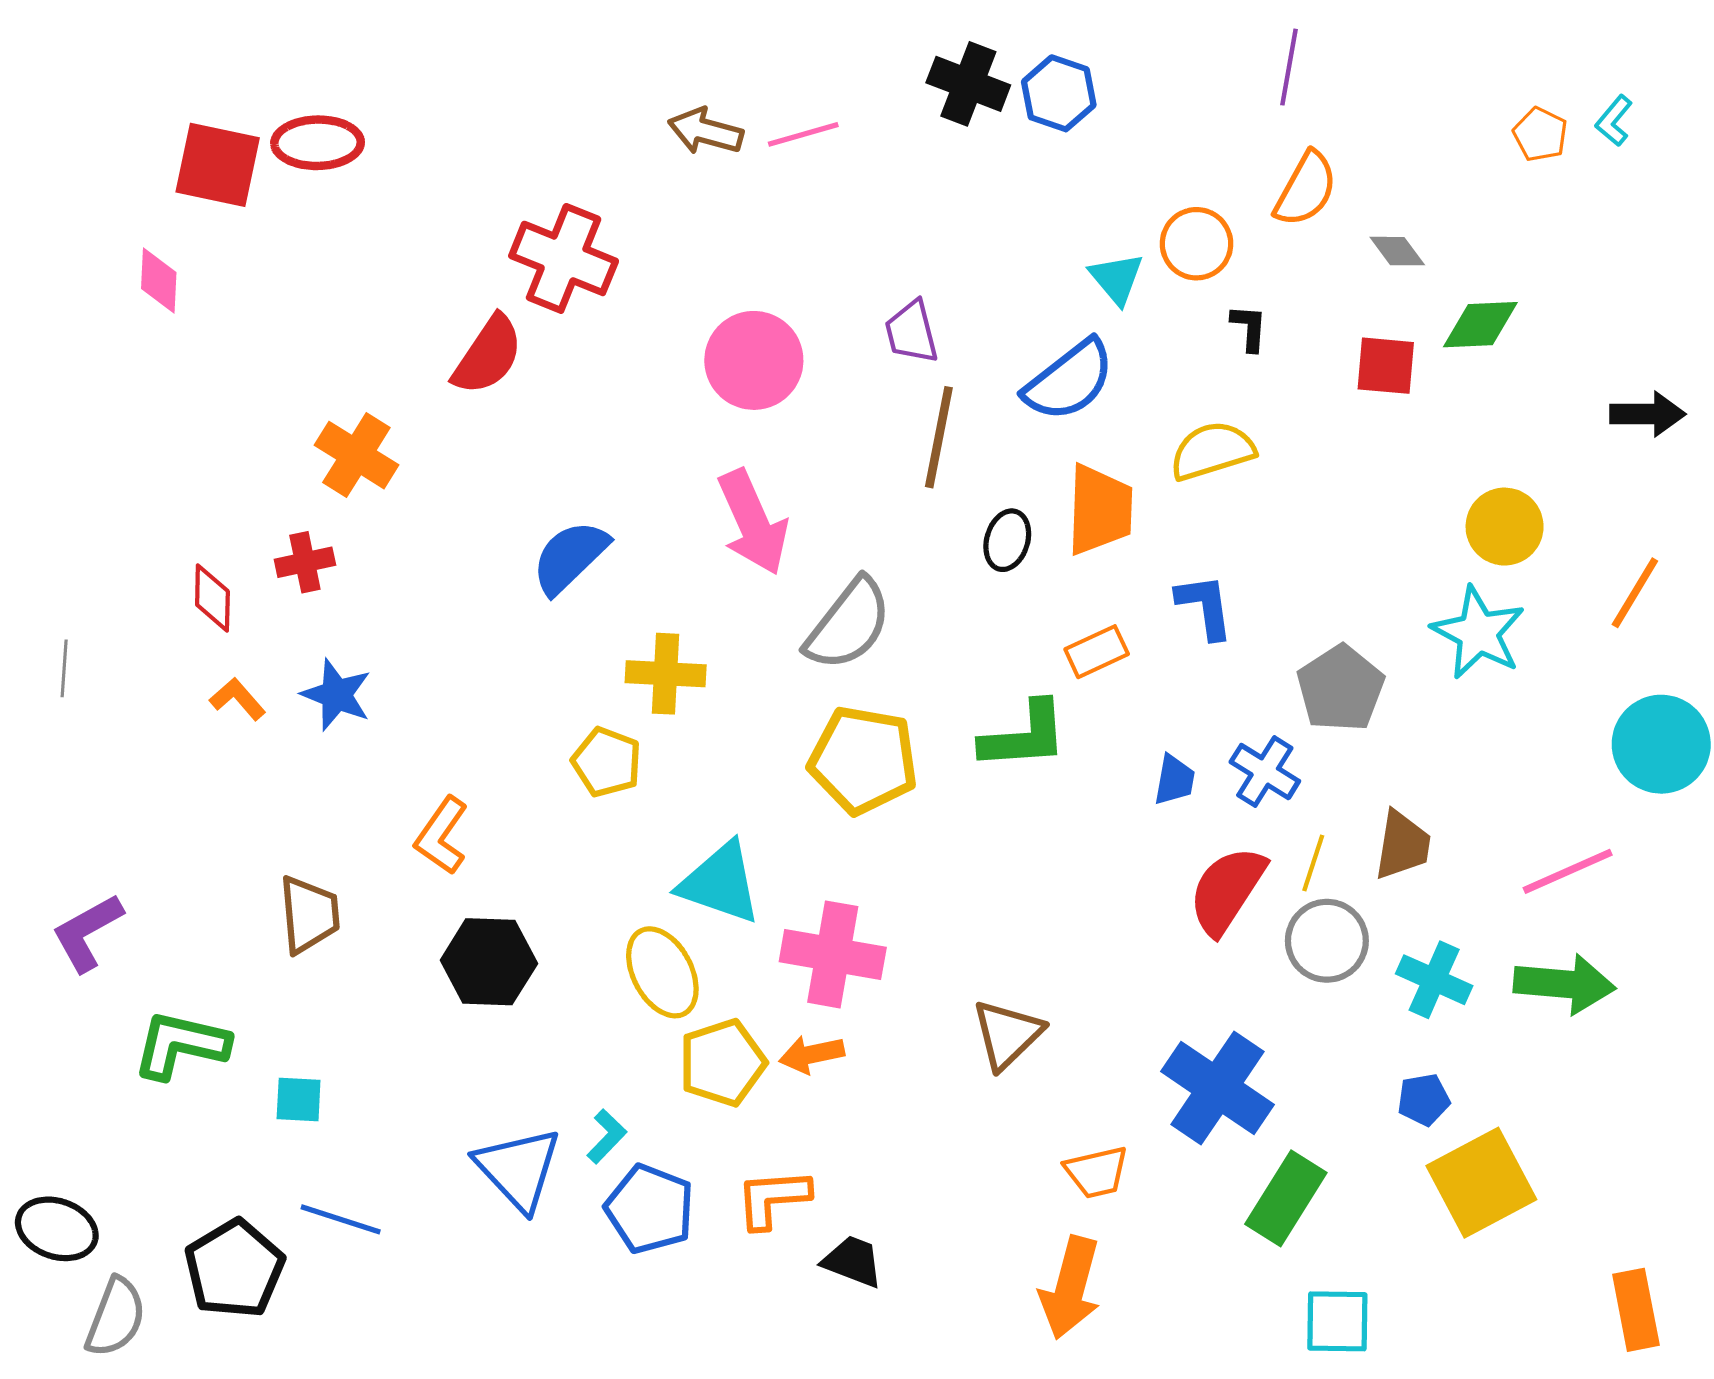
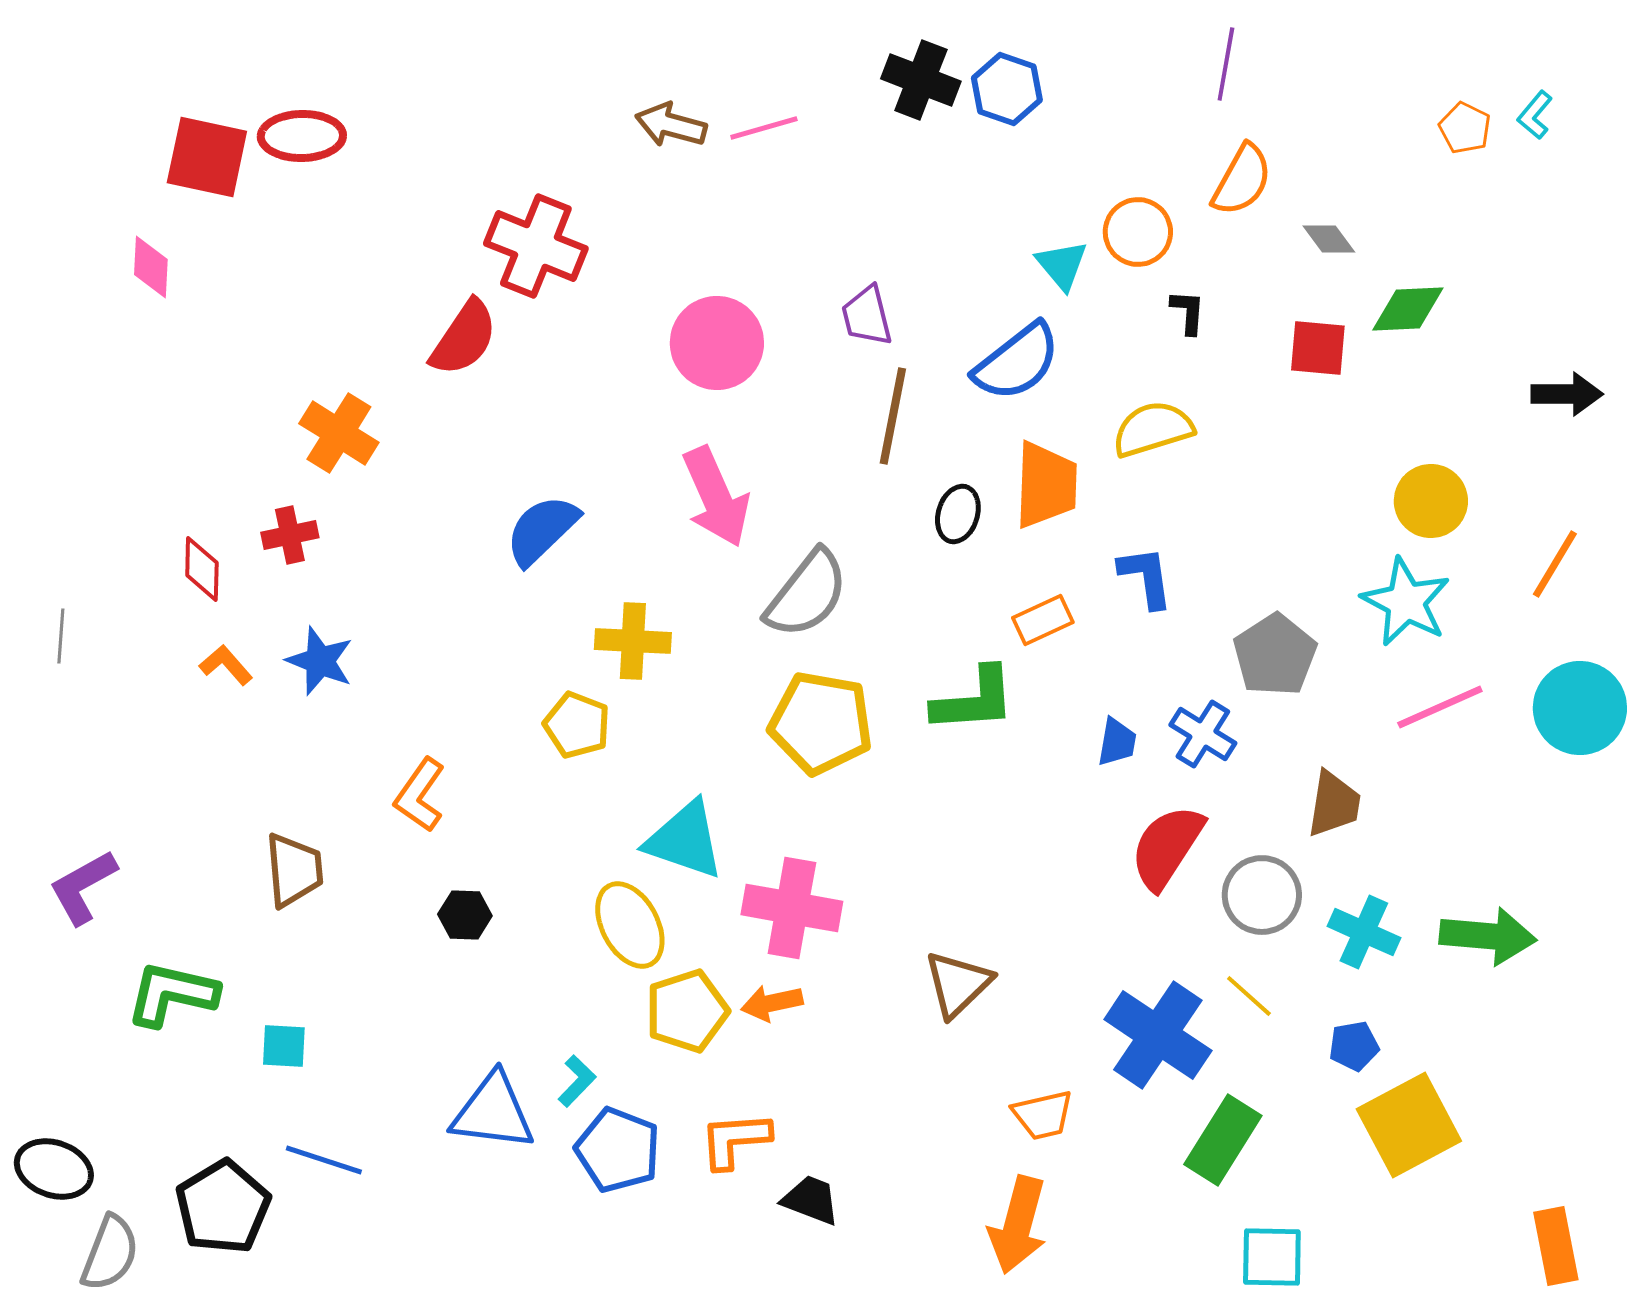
yellow line: (1313, 863) -> (1249, 996), moved, turned -66
pink line: (1568, 871) -> (1440, 707), moved
black hexagon: (489, 962) -> (465, 915), size x0.6
blue triangle: (518, 1169) -> (493, 1112), turned -40

